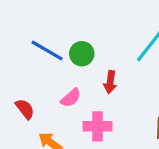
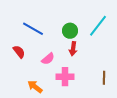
green circle: (82, 54) -> (70, 31), moved
red semicircle: (25, 109) -> (19, 52), moved

